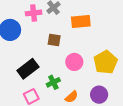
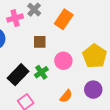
orange rectangle: (81, 21) -> (64, 19), turned -42
green cross: (53, 82) -> (41, 72), moved

